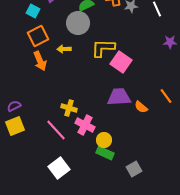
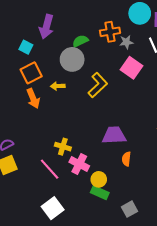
yellow L-shape: (103, 48) -> (98, 85), turned 135
pink square: (121, 62) -> (132, 68), moved
orange semicircle: (141, 107) -> (126, 159), moved, turned 56

